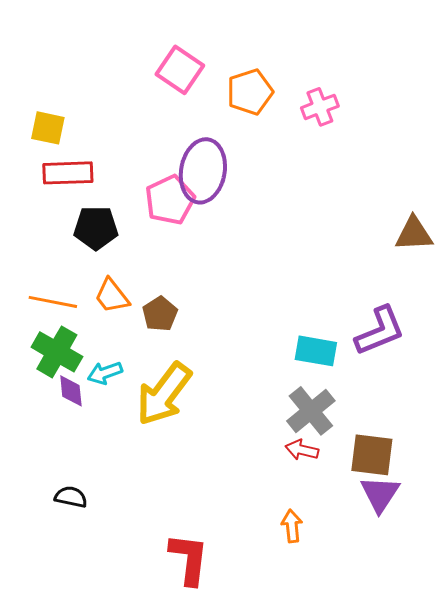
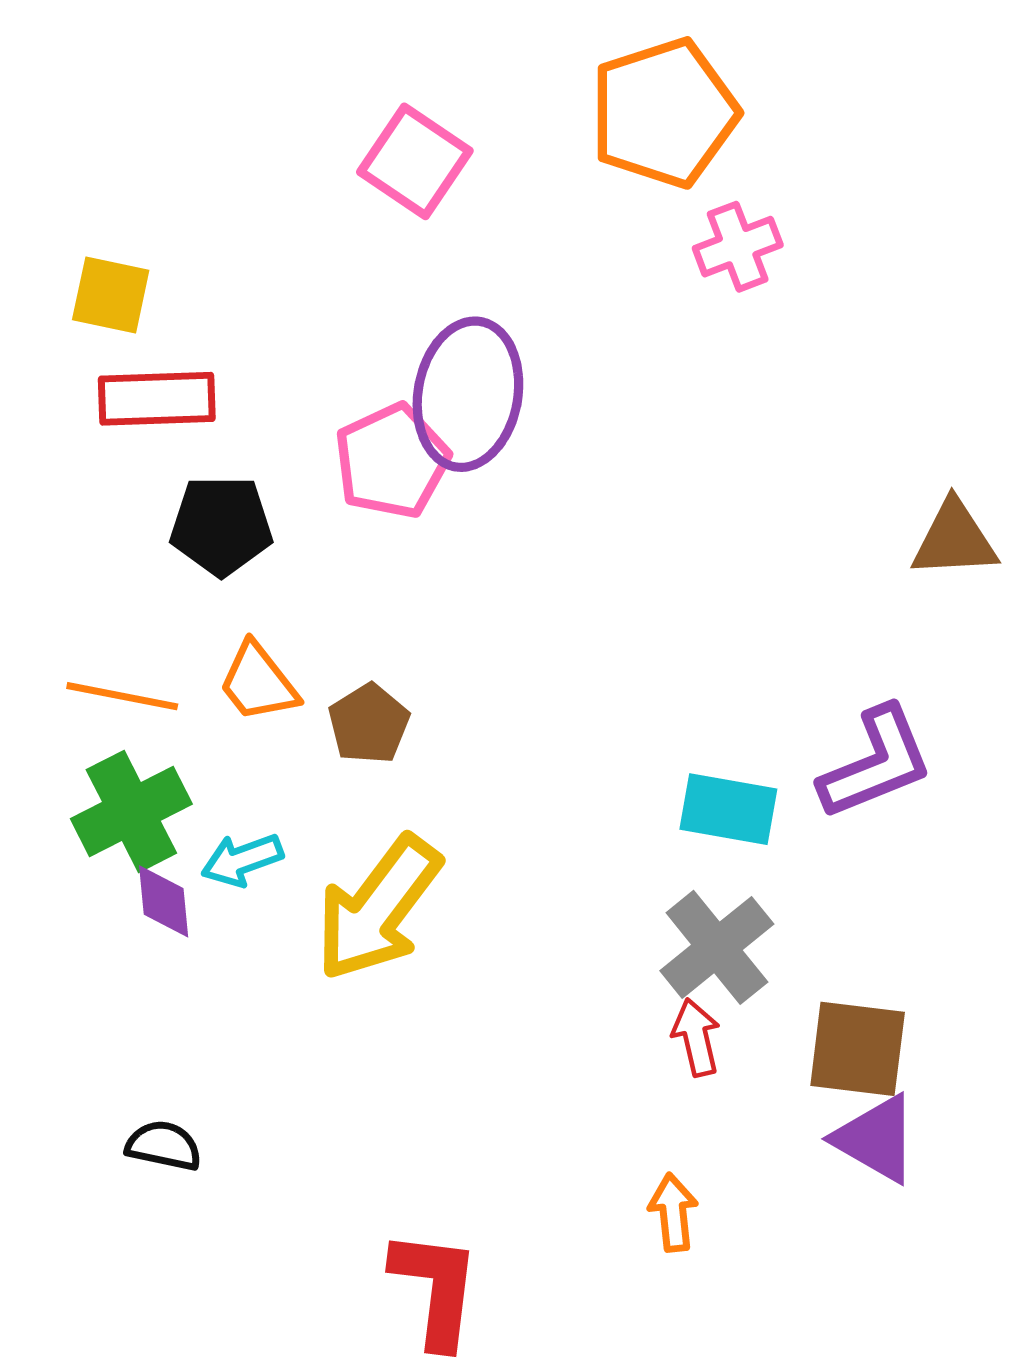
orange pentagon: (250, 92) -> (664, 113), moved, size x1.4
green cross: (57, 352) -> (131, 811), turned 33
red arrow: (302, 450) -> (696, 1037), turned 64
purple triangle: (380, 494) -> (876, 1139), turned -33

